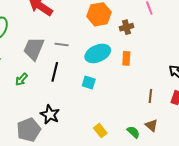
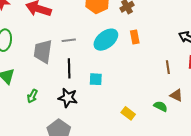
green arrow: (21, 79) -> (32, 96), moved
cyan square: (89, 83) -> (96, 79), moved
black star: (50, 115) -> (68, 98), moved

